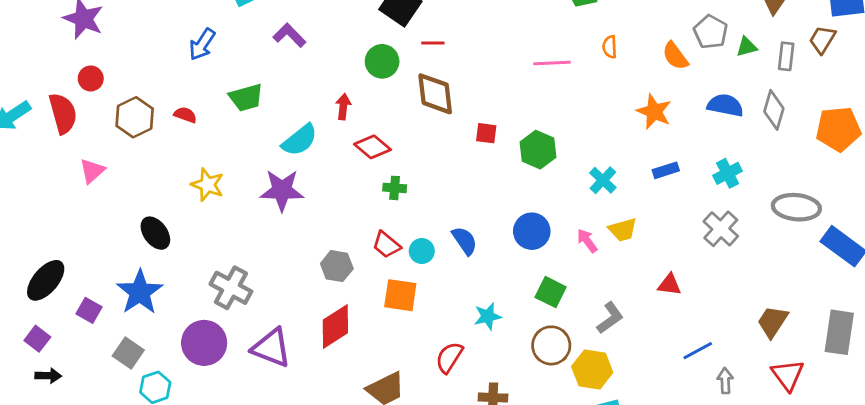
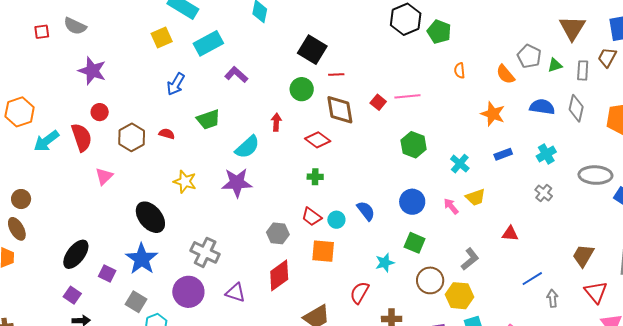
pink line: (552, 63) -> (407, 96), moved
red square: (486, 133) -> (378, 102), moved, turned 35
red diamond: (373, 147) -> (318, 140), moved
gray cross: (721, 229) -> (544, 193), size x0.7
black ellipse: (155, 233) -> (150, 217), size x1.4
green square: (551, 292) -> (415, 243), moved
purple triangle: (271, 348) -> (235, 293), size x0.7

